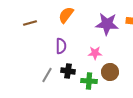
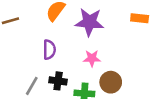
purple star: (107, 24) -> (89, 22), moved

